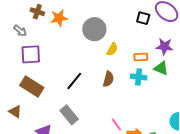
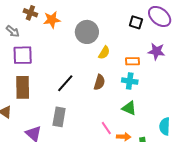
green triangle: (161, 68) -> (129, 108), moved
brown rectangle: (32, 86) -> (23, 87), turned 55
gray rectangle: (69, 115) -> (59, 117), turned 48

